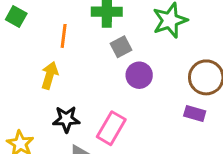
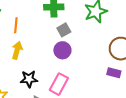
orange line: (64, 36) -> (16, 25), moved
purple circle: (139, 75) -> (62, 50), moved

